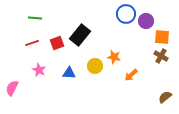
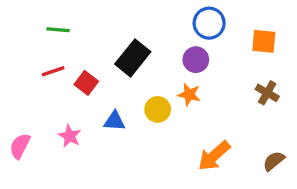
purple circle: (146, 21) -> (196, 60), moved
orange square: (162, 37) -> (264, 41), moved
red square: (57, 43) -> (86, 83), moved, turned -32
pink star: (39, 70) -> (70, 136), moved
orange arrow: (131, 75) -> (214, 156), moved, size x1.5

